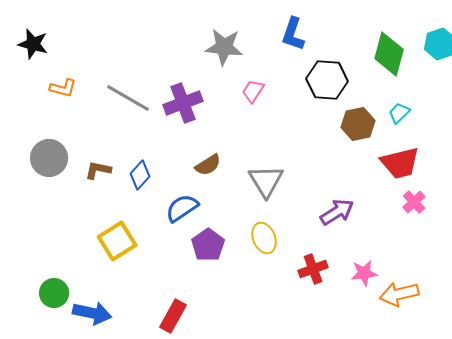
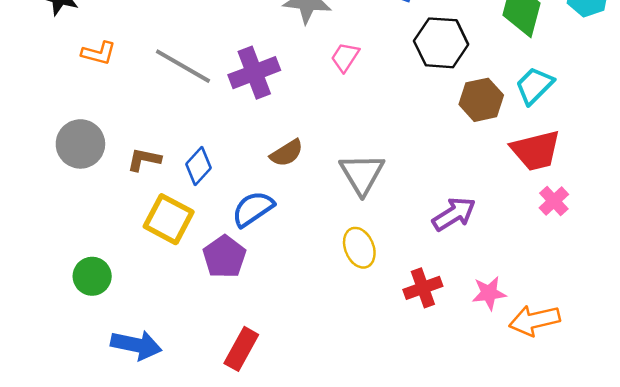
cyan trapezoid: (399, 113) -> (534, 86), size x1.4
yellow square: (117, 241) -> (169, 219), moved, turned -30
purple pentagon: (208, 245) -> (224, 257), moved
green circle: (54, 293) -> (92, 276), moved

